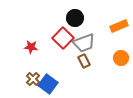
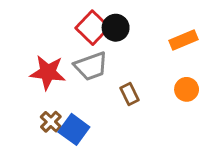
red square: (63, 38) -> (92, 28), moved
gray trapezoid: (84, 43) -> (91, 66), moved
red star: (31, 47) -> (48, 72), size x1.6

